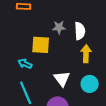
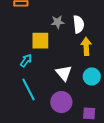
cyan arrow: (25, 64) -> (26, 60), turned 104

